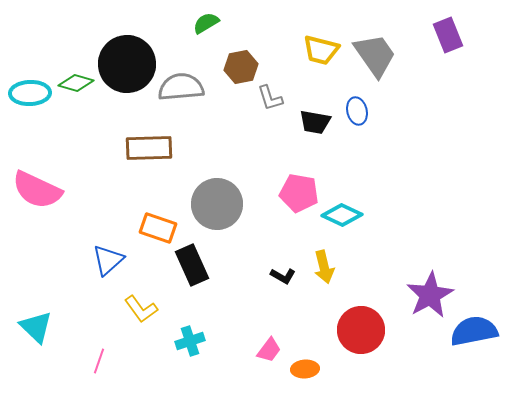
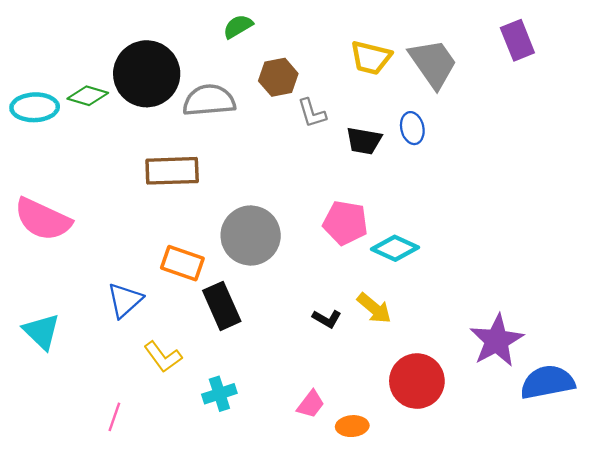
yellow arrow: (324, 267) -> (374, 308), turned -36
cyan triangle: (36, 327) -> (42, 331), moved

